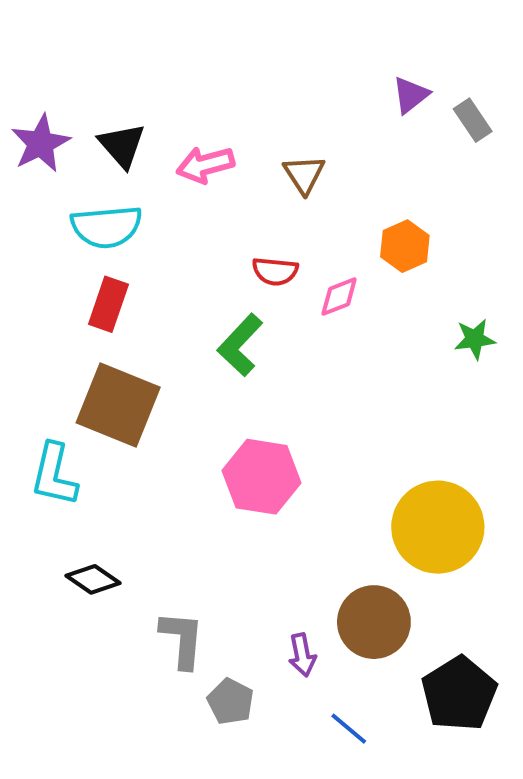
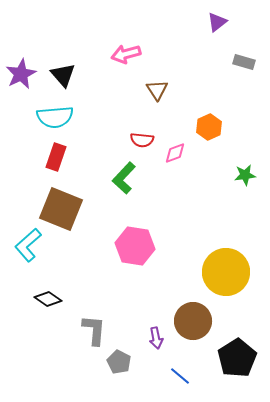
purple triangle: (411, 95) -> (217, 22), moved
gray rectangle: (473, 120) -> (244, 62), turned -40
pink arrow: (205, 165) -> (126, 54), moved
cyan L-shape: (54, 475) -> (28, 245), turned 36

